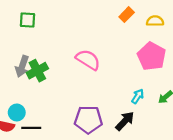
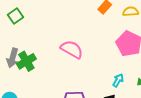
green square: (27, 20) -> (15, 16), turned -35

